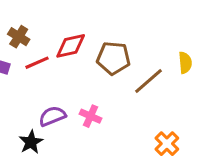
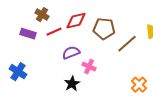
purple semicircle: (52, 116) -> (71, 53), moved
black star: (31, 142) -> (72, 84), moved

